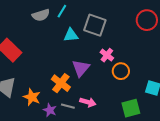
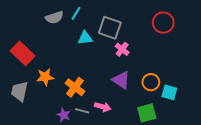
pink cross: (107, 55) -> (122, 49), moved
purple triangle: (81, 68) -> (121, 80), moved, turned -36
orange circle: (121, 71) -> (151, 82), moved
orange star: (32, 97) -> (45, 77), moved, turned -30

